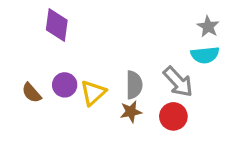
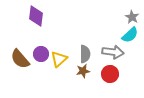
cyan semicircle: (205, 55) -> (130, 35), turned -36
gray arrow: (178, 82) -> (113, 52), turned -40
brown semicircle: (32, 93) -> (20, 59), size x1.5

